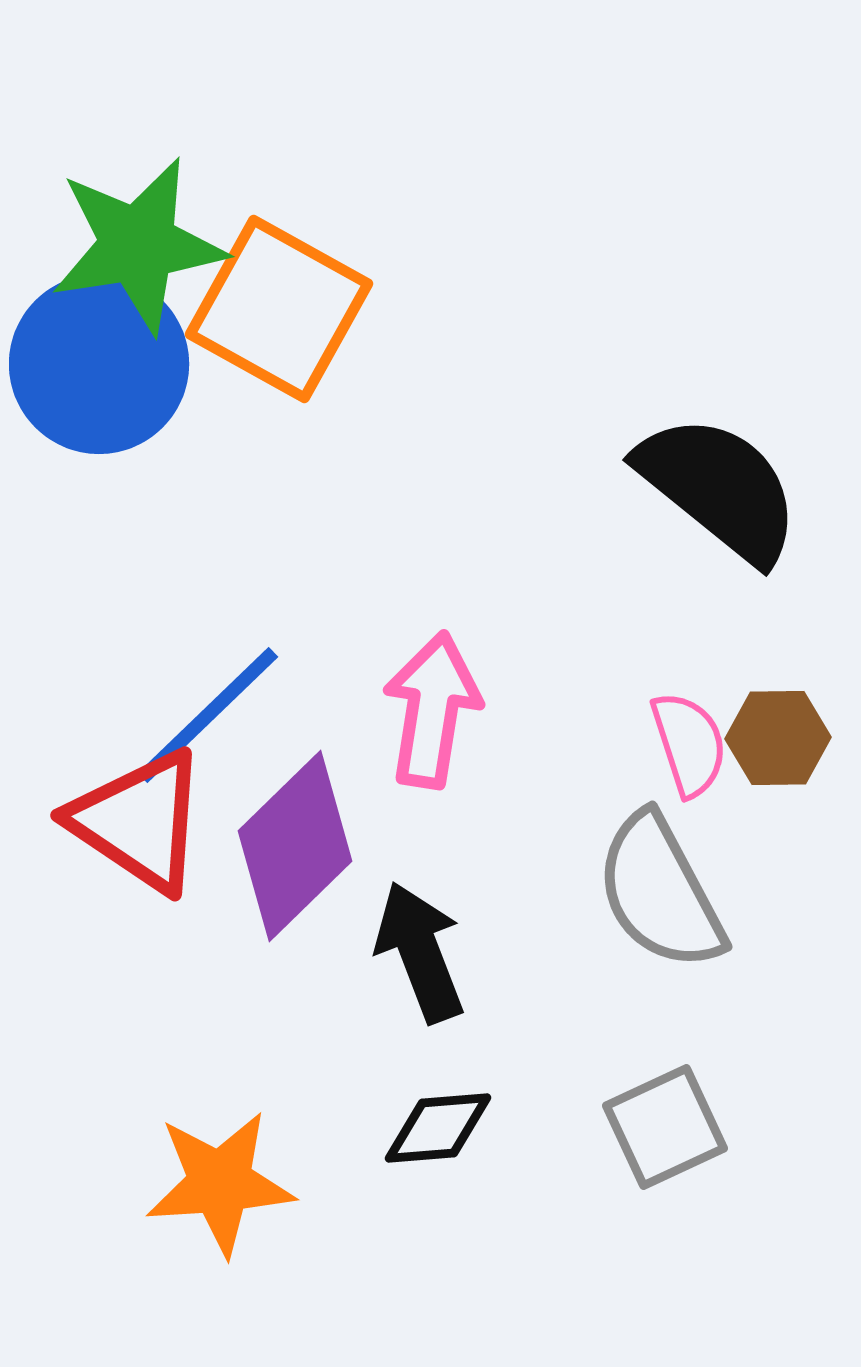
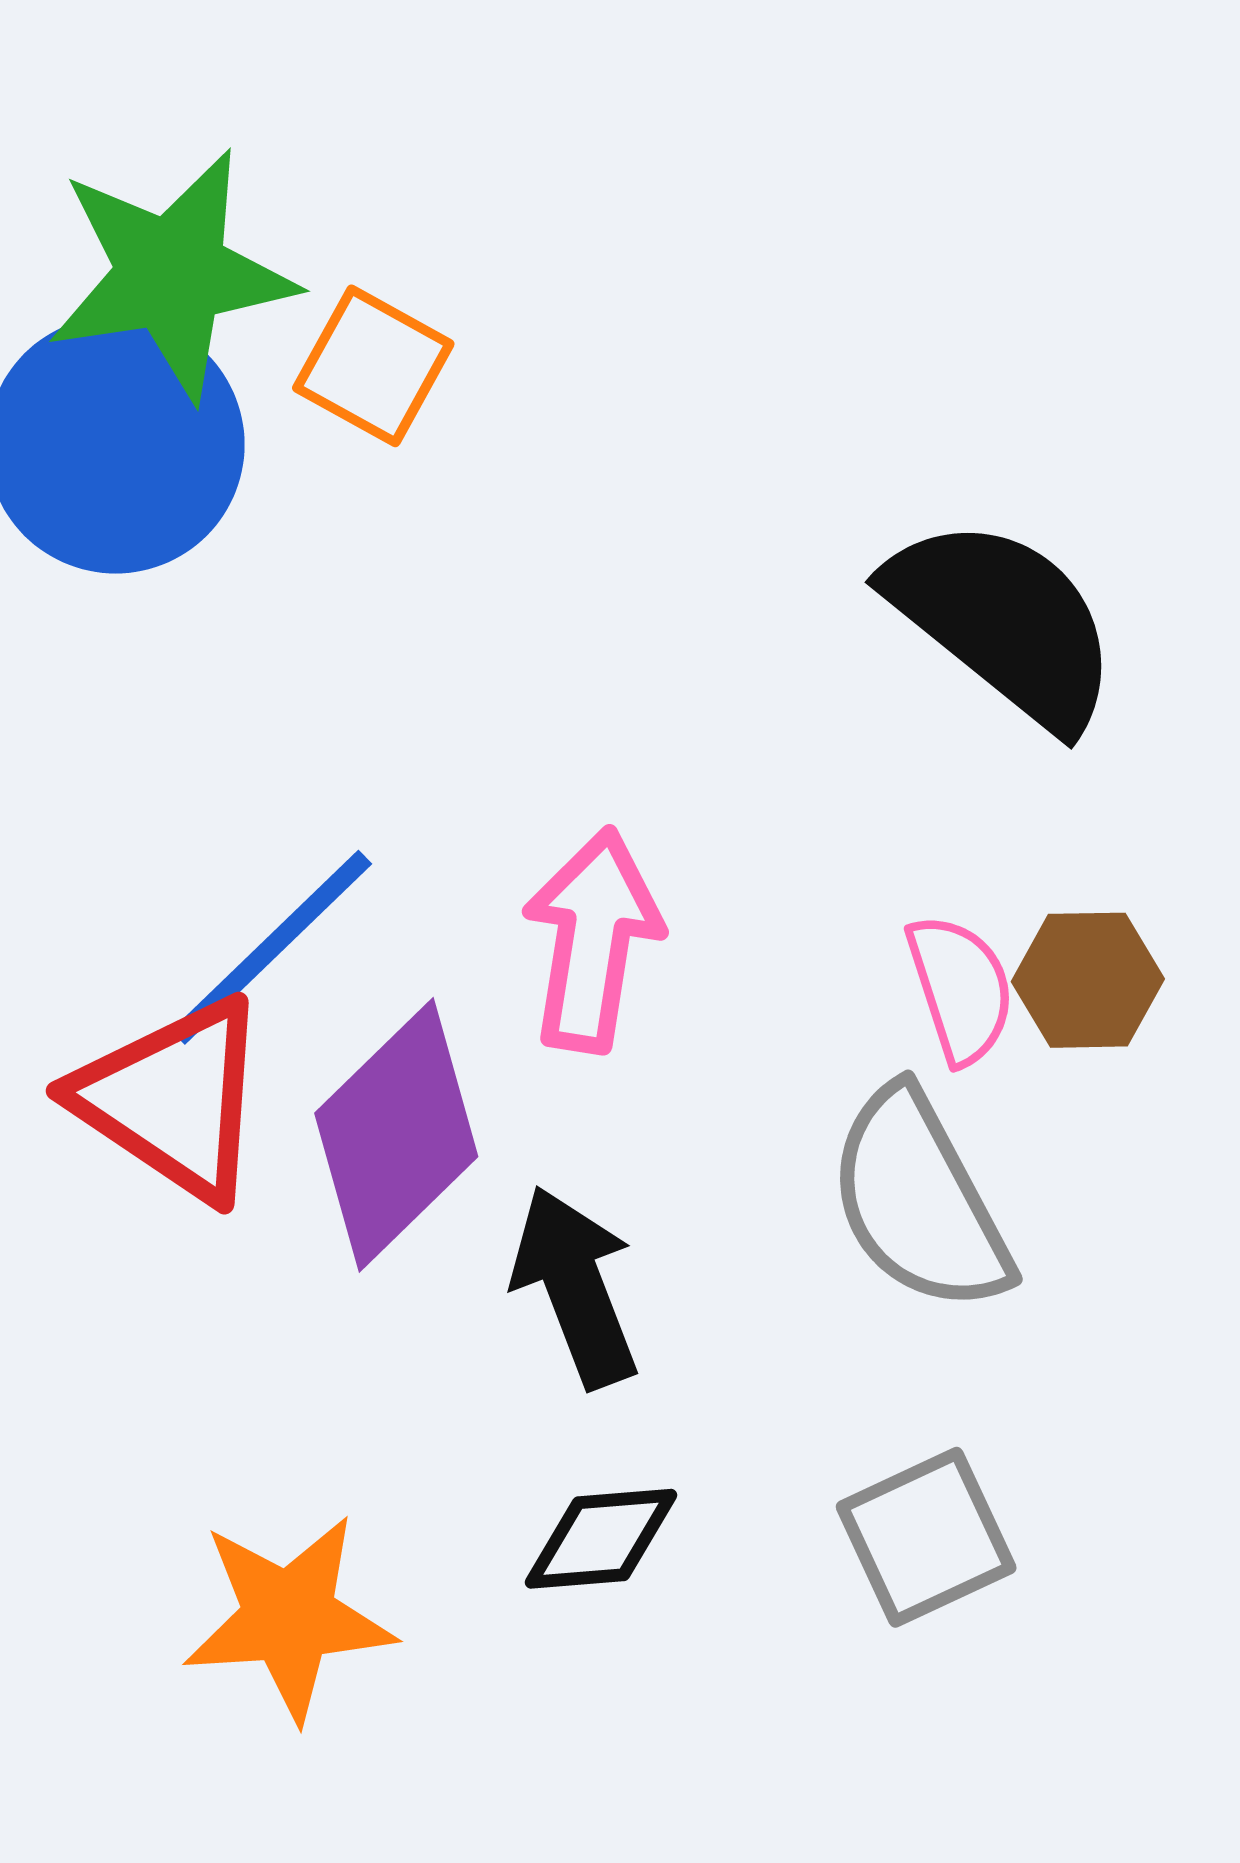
orange square: (279, 309) -> (373, 366), size x0.6

